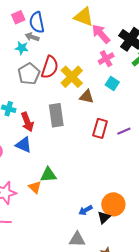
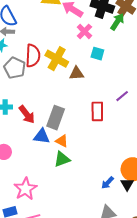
gray rectangle: (56, 115) -> (56, 118), moved, turned 45
red rectangle: (100, 128) -> (97, 111), moved
blue triangle: (24, 145) -> (42, 136), moved
orange triangle: (35, 187) -> (62, 141), moved

